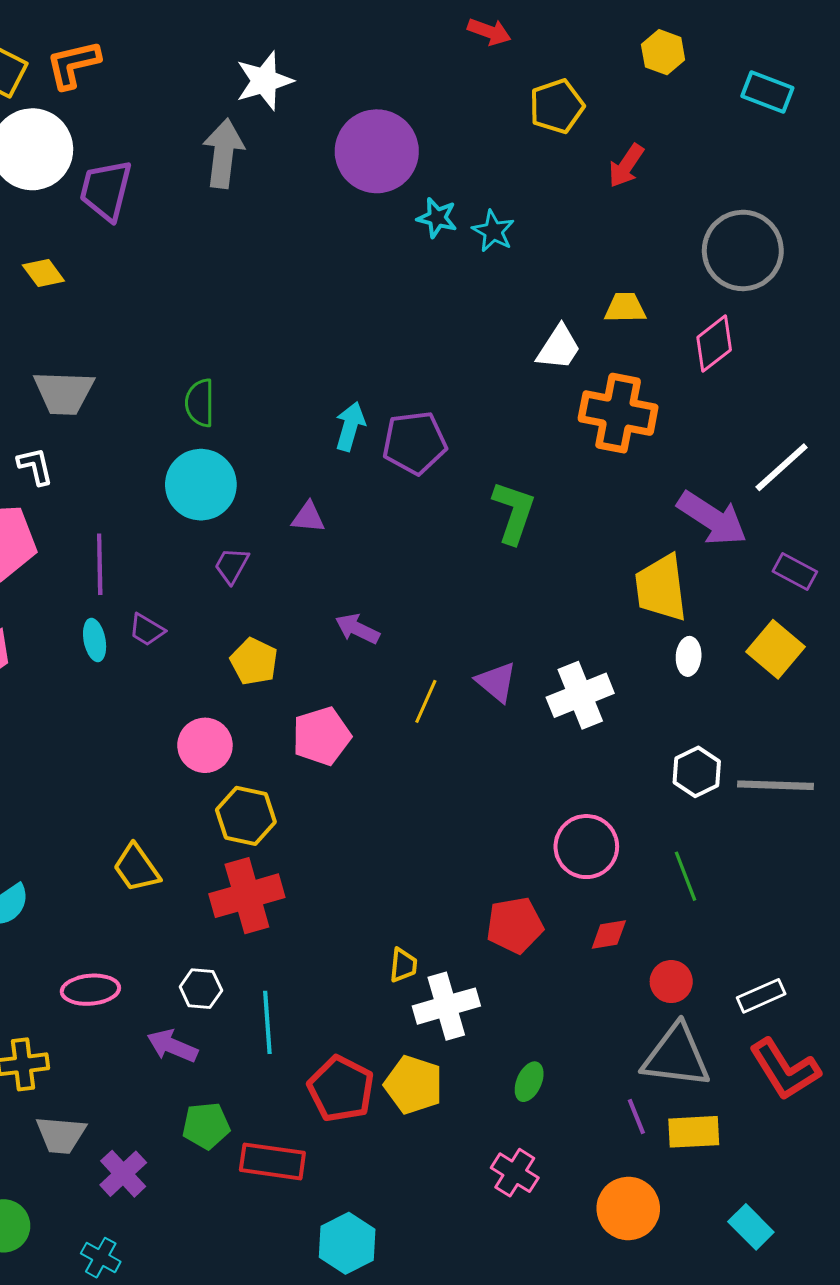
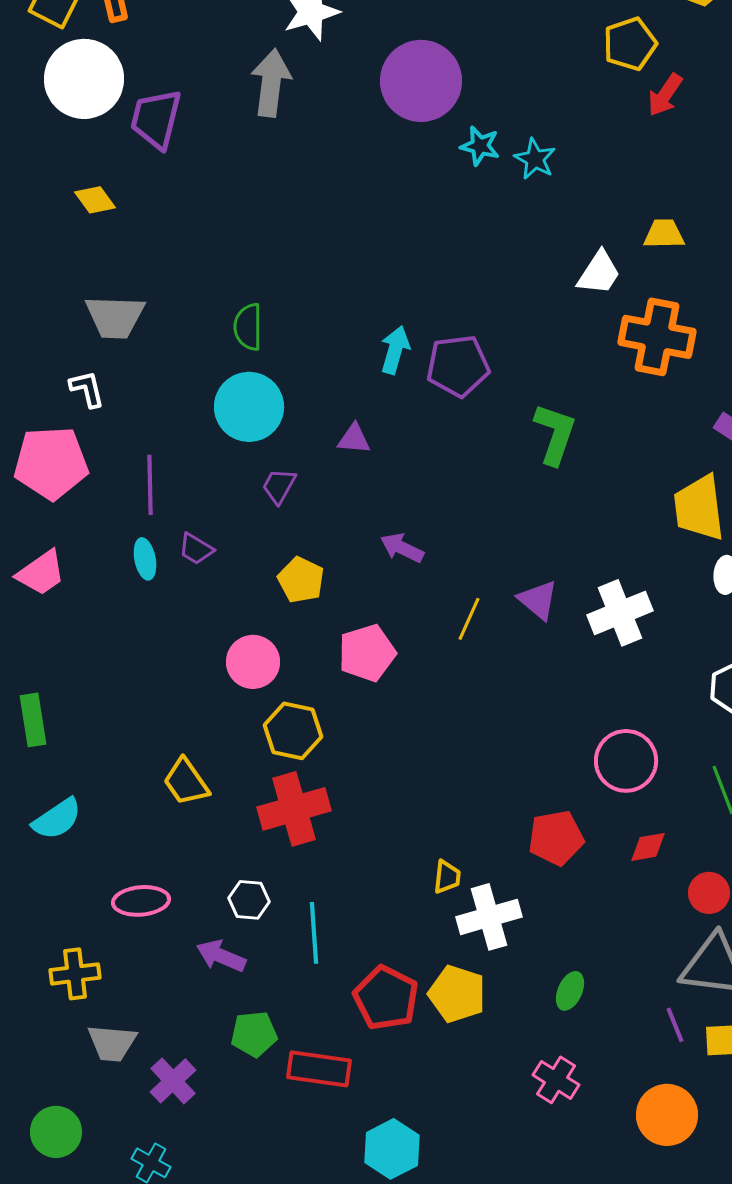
yellow pentagon: (557, 106) -> (630, 44), moved

